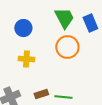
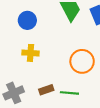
orange circle: (67, 47) -> (82, 61), moved

